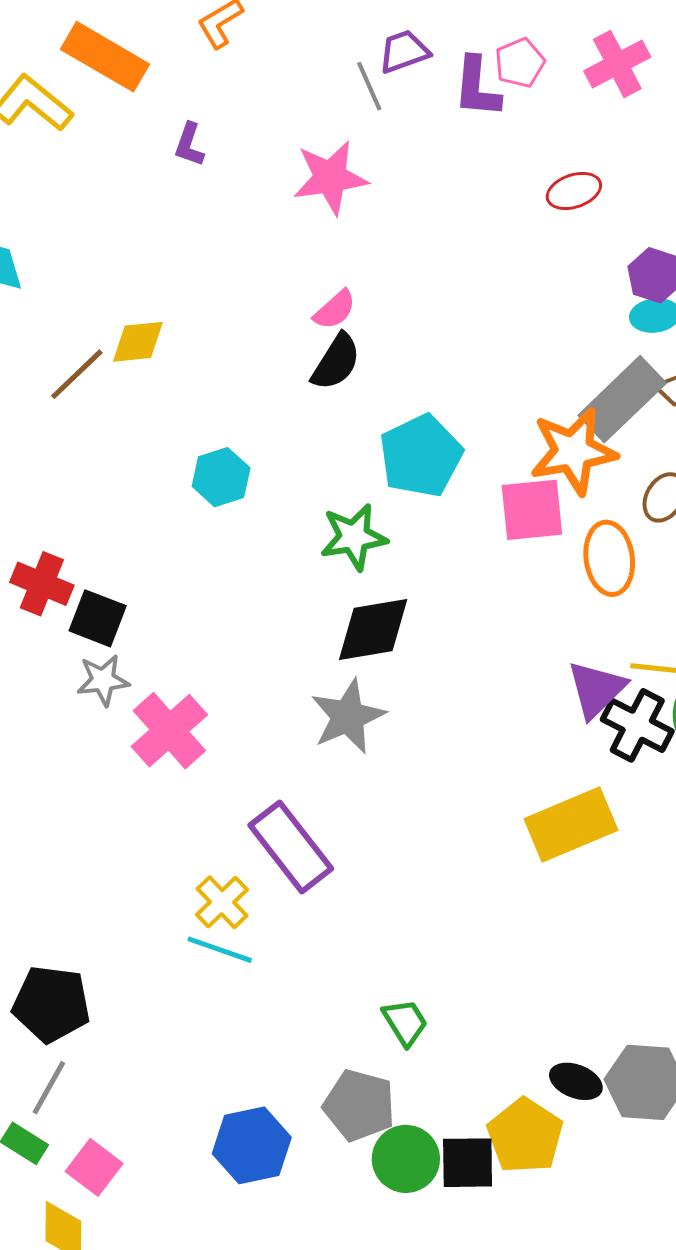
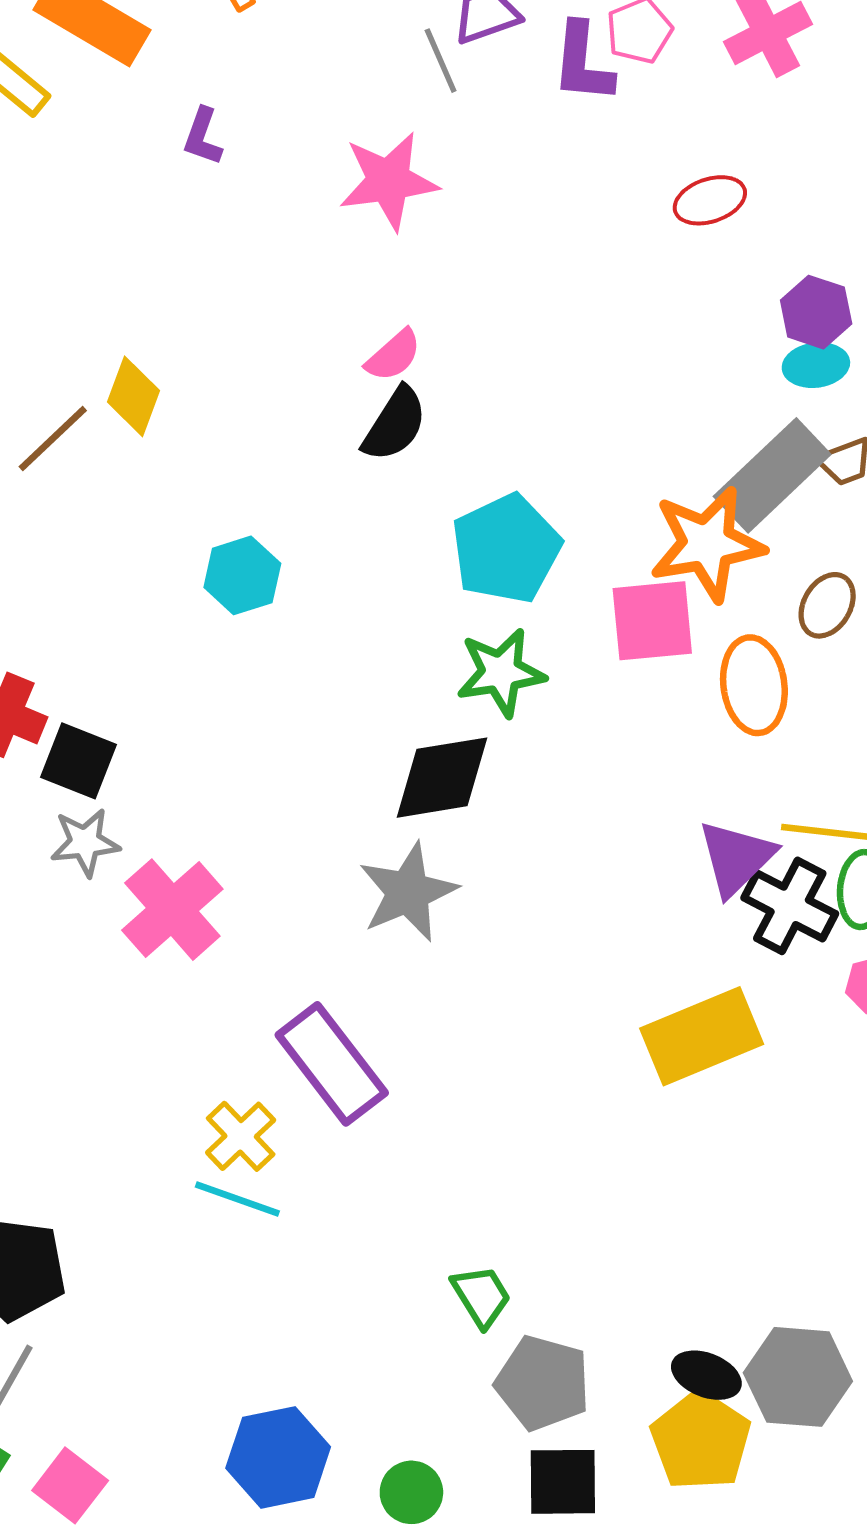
yellow diamond: (138, 342) -> (134, 396), turned -64
green star: (354, 537) -> (501, 672), moved
gray pentagon: (359, 1105) -> (543, 1383), moved
yellow pentagon: (525, 1136) -> (701, 1441), moved
green circle: (406, 1159) -> (411, 1492), moved, size x0.7

